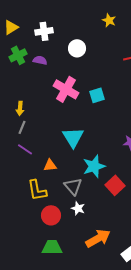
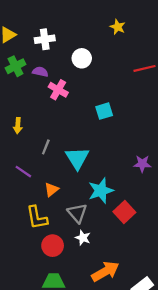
pink cross: (66, 89) -> (58, 90), moved, size x0.7
gray line: (22, 127) -> (46, 147), moved
orange triangle: (50, 165) -> (51, 190), turned -32

